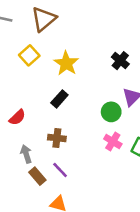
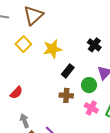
yellow star: (66, 63) -> (52, 49), turned 30
black rectangle: (59, 99) -> (68, 71), moved
brown cross: (57, 138) -> (66, 95), moved

